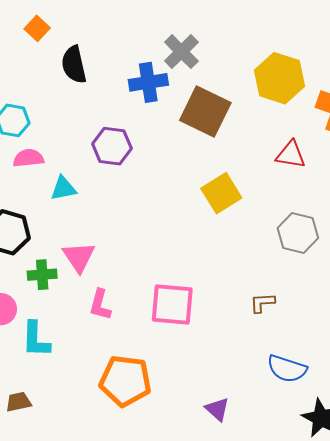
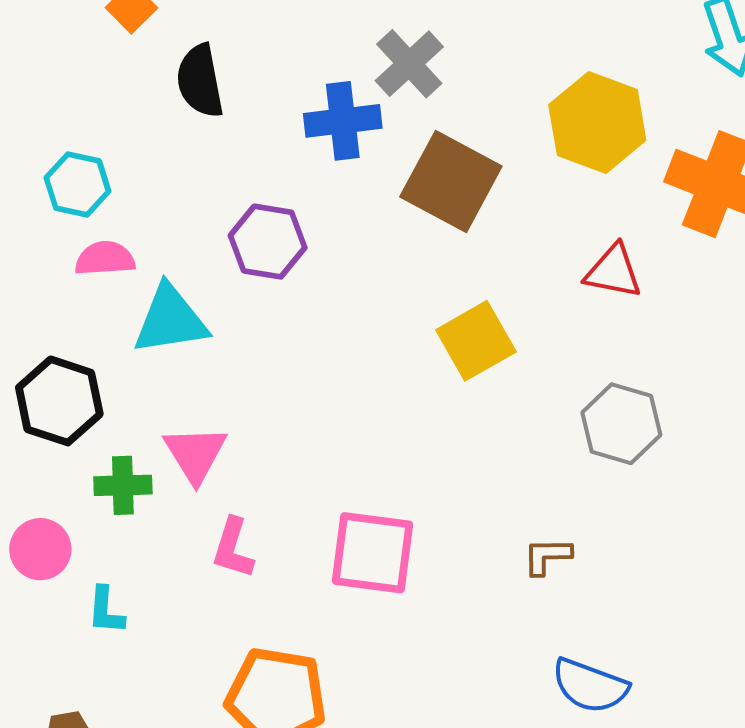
cyan triangle: (63, 188) -> (170, 320), size x1.5
cyan L-shape: (36, 339) -> (106, 610), size x0.7

